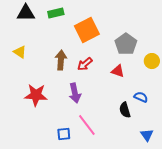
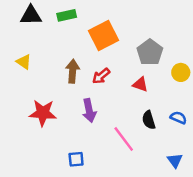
blue semicircle: (141, 97) -> (178, 118), moved
black semicircle: (125, 110) -> (149, 120), moved
pink line: (87, 125) -> (124, 139), moved

